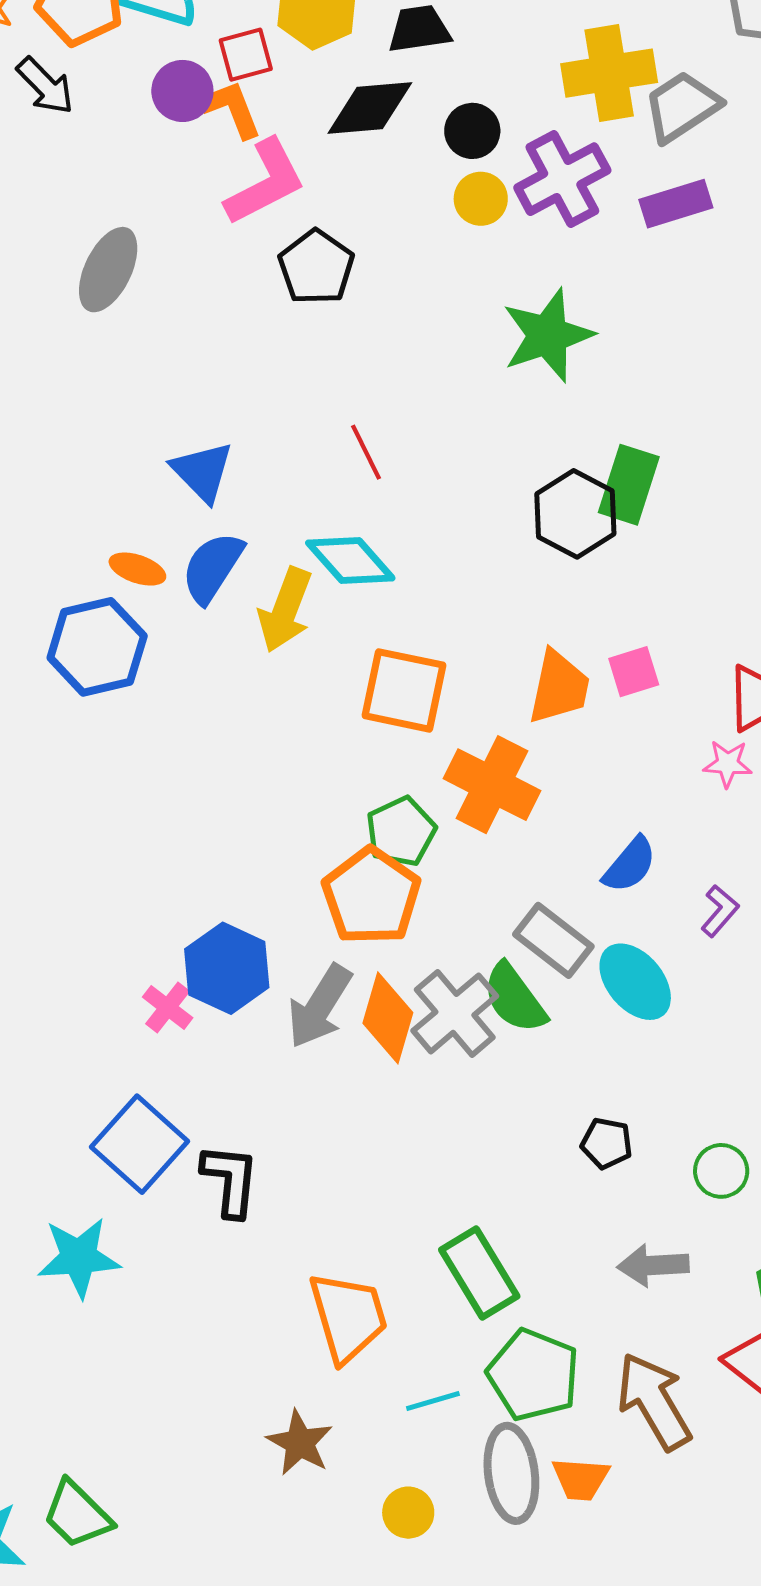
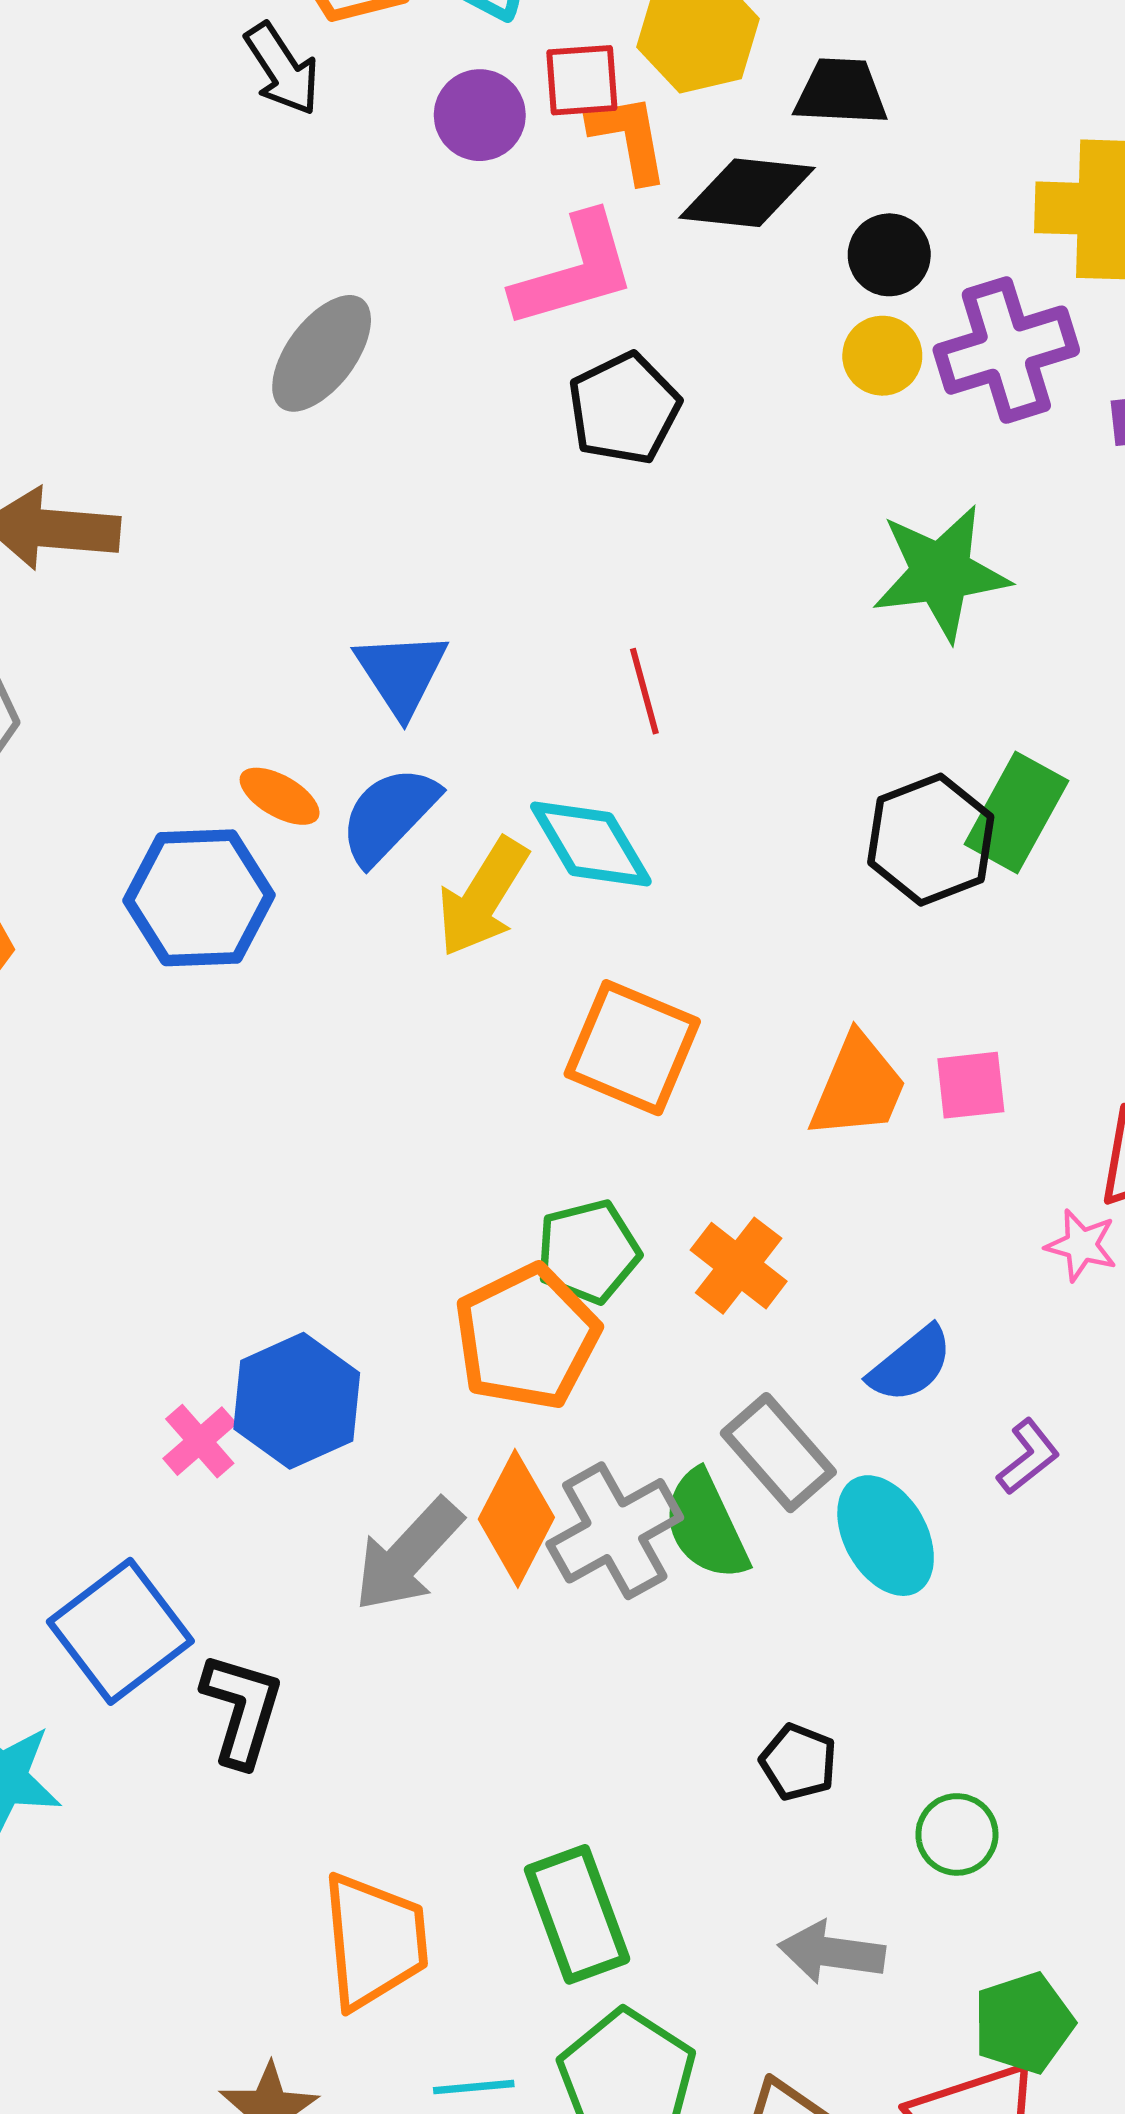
orange L-shape: (232, 109) -> (629, 138), moved
orange cross: (492, 785) -> (739, 1266), moved, size x0.7
gray arrow: (320, 1006) -> (408, 1555), moved

